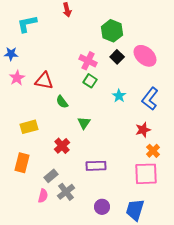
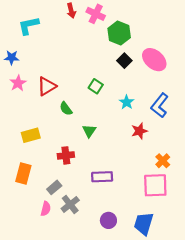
pink cross: (88, 61) -> (96, 14), moved
red triangle: (44, 81) -> (47, 86), turned -42
red star: (143, 130) -> (139, 131), moved
red cross: (62, 146) -> (66, 155), turned 35

